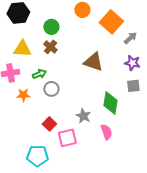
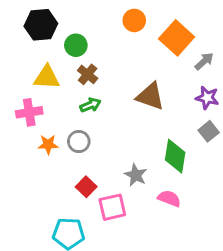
green circle: (51, 27) -> (76, 45), moved
green arrow: (39, 74) -> (90, 105), moved
gray square: (133, 86) -> (209, 131), turned -32
gray circle: (51, 89) -> (79, 142), moved
pink semicircle: (106, 132) -> (169, 198), turned -49

